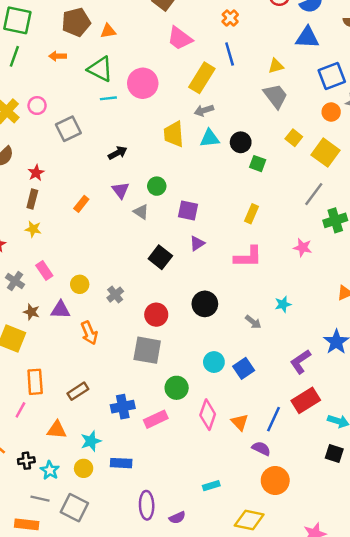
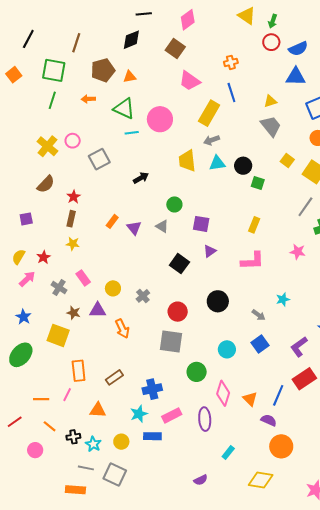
orange cross: (230, 18) -> (231, 62), turned 32
purple triangle: (120, 190) -> (134, 228), moved
blue square: (244, 368) -> (260, 344), moved
pink rectangle: (156, 419) -> (172, 415), moved
cyan star: (91, 441) -> (139, 414), moved
cyan rectangle: (211, 486) -> (228, 452), turned -32
purple ellipse: (147, 505) -> (205, 419), moved

